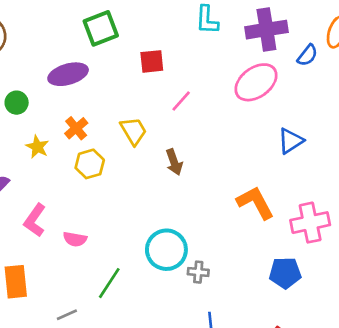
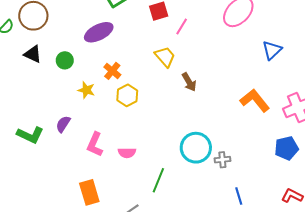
pink line: (181, 101) -> (182, 27), moved
yellow trapezoid: (134, 131) -> (165, 57), moved

